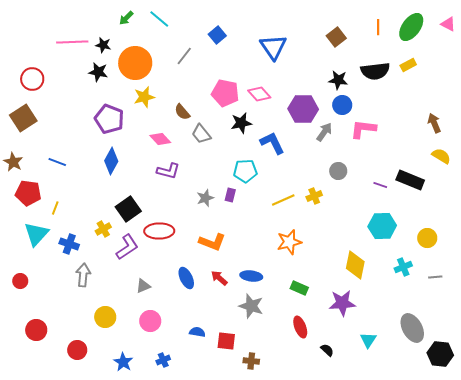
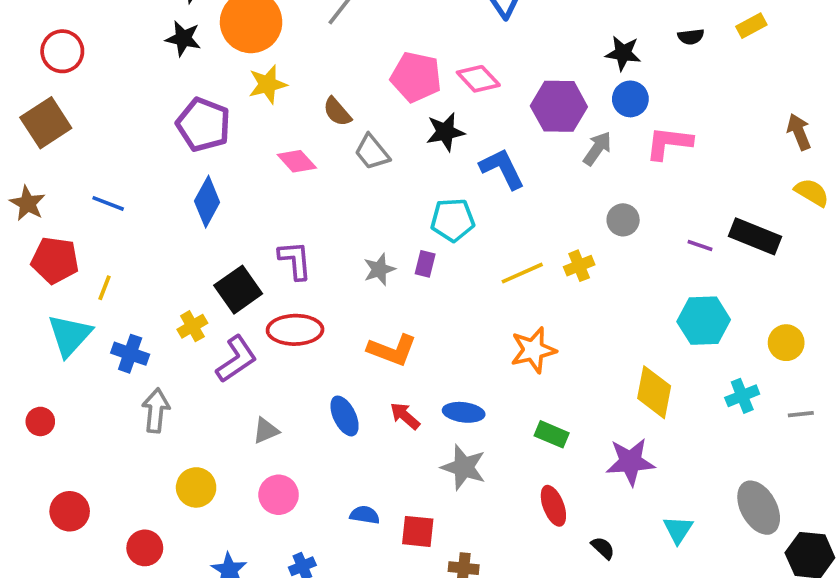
black semicircle: (375, 71) -> (691, 37), size x0.5
purple L-shape: (168, 171) -> (295, 260), moved, turned -110

